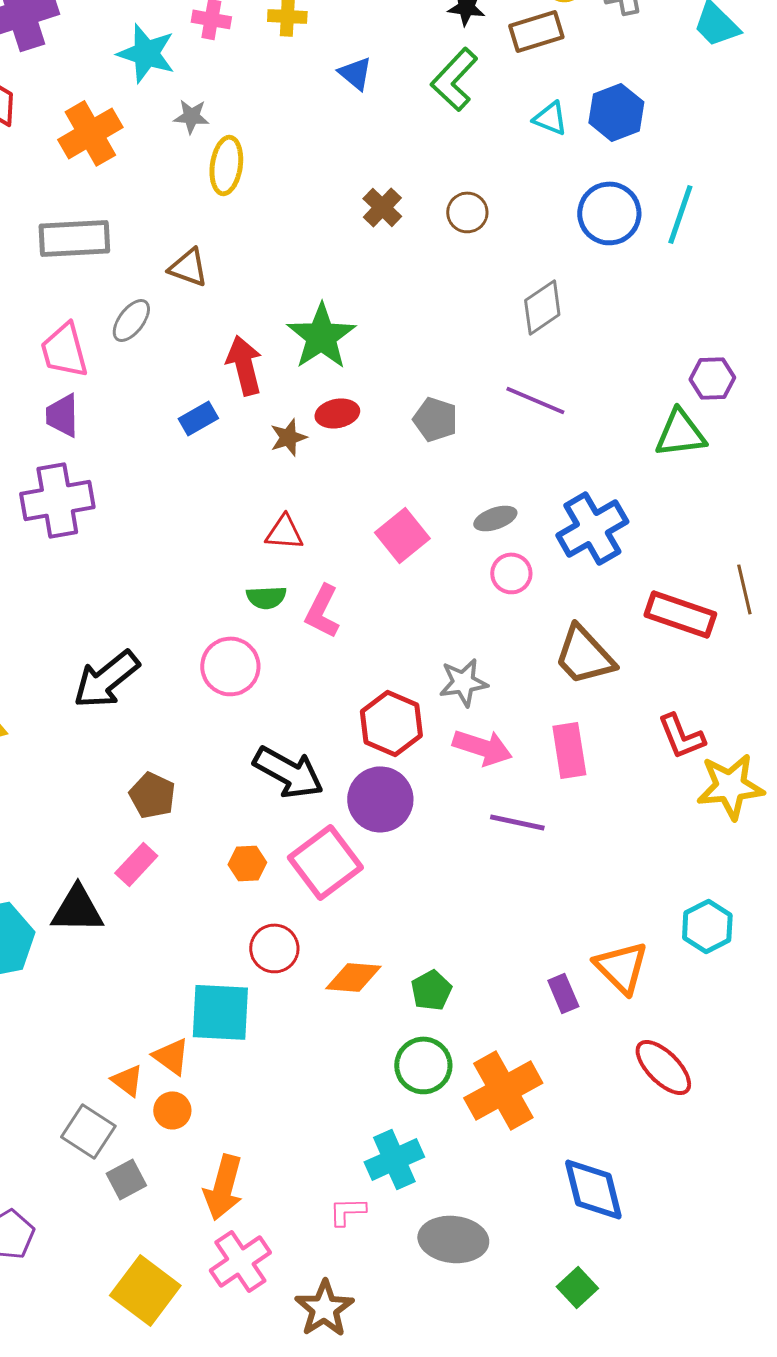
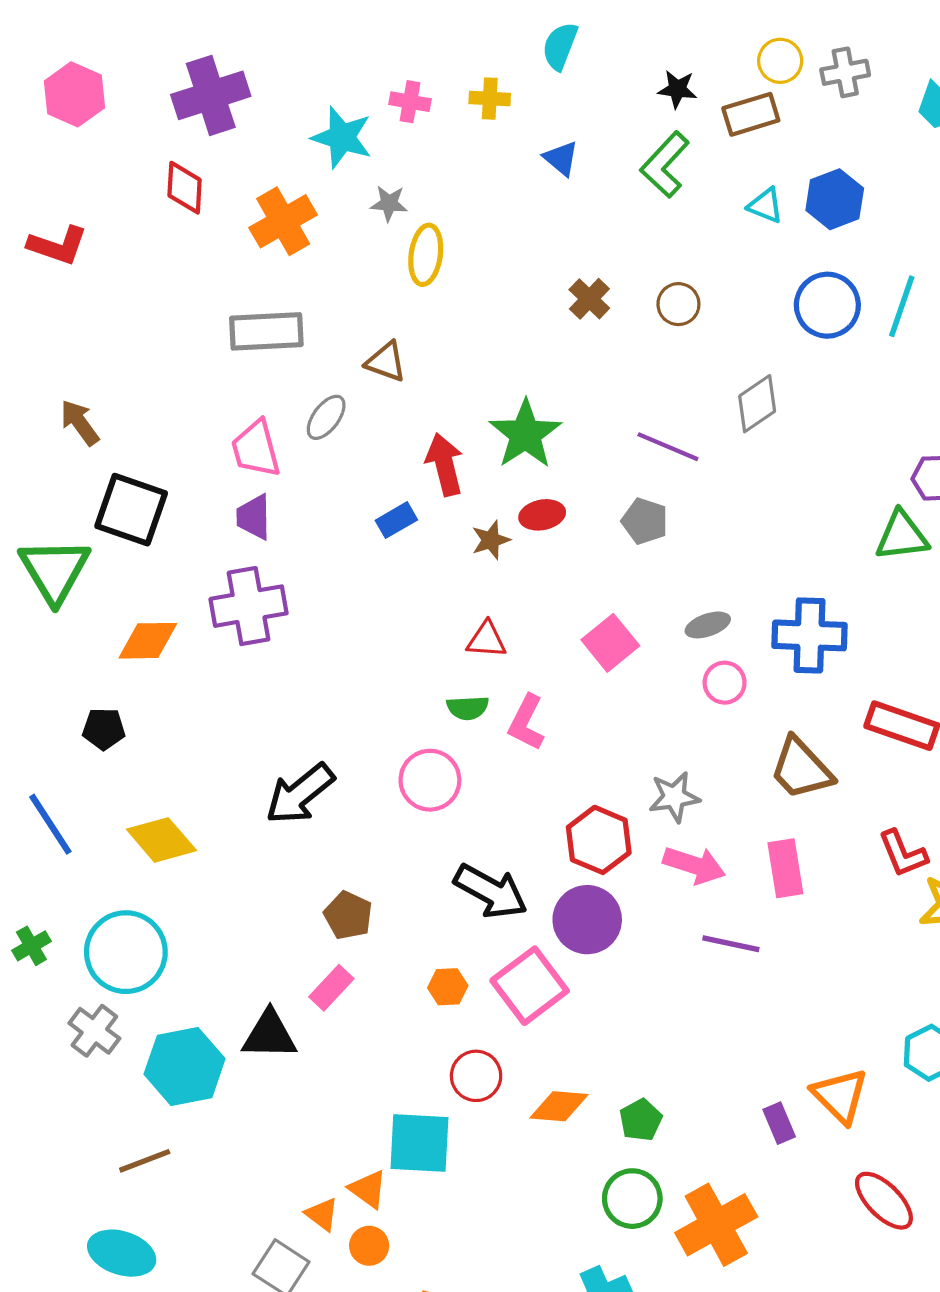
purple line: (535, 400) -> (668, 447), moved
blue cross: (592, 528) -> (810, 635), turned 32

